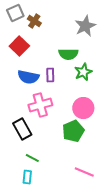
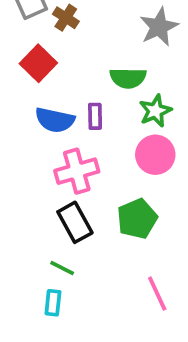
pink circle: (83, 108) -> (155, 155), moved
black rectangle: (22, 129) -> (75, 222), moved
pink line: (84, 172) -> (157, 294), turned 42

